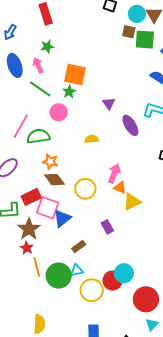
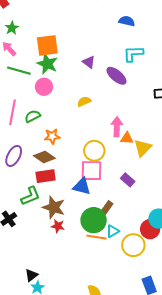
green star: (69, 92) -> (47, 64), size x1.5
green semicircle: (38, 136) -> (33, 116), size x0.7
brown diamond: (54, 180) -> (44, 157), moved
red rectangle: (31, 197) -> (46, 176), turned 36
pink square: (48, 208) -> (91, 171), moved
blue triangle: (62, 218) -> (82, 186), turned -48
orange line: (37, 267) -> (96, 237), moved, turned -48
green circle: (59, 276) -> (94, 220), moved

